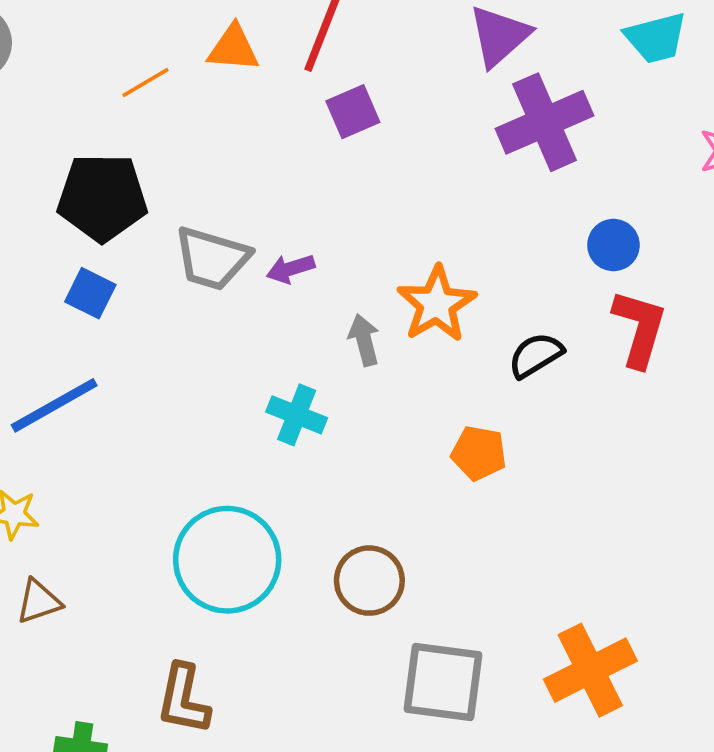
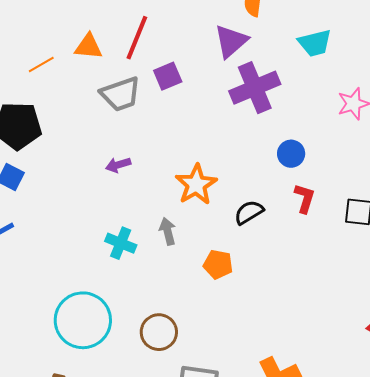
purple square: (353, 112) -> (168, 76), moved
gray trapezoid: (212, 258) -> (121, 94), moved, turned -36
red L-shape: (639, 328) -> (305, 198), size x0.7
gray arrow: (364, 340) -> (168, 231), moved

